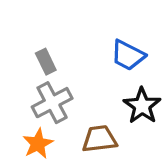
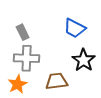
gray cross: (52, 103) -> (27, 58), turned 30

